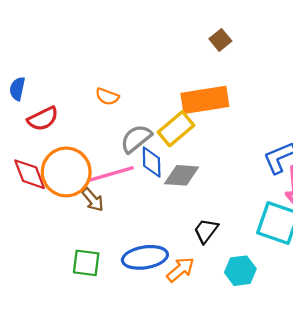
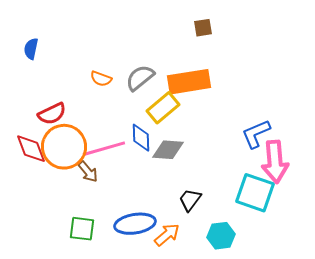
brown square: (220, 40) -> (203, 28), turned 30
blue semicircle: (17, 89) -> (31, 49), moved
red semicircle: (43, 119) -> (52, 114), moved
gray semicircle: (136, 139) -> (140, 78), moved

